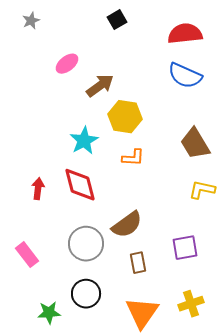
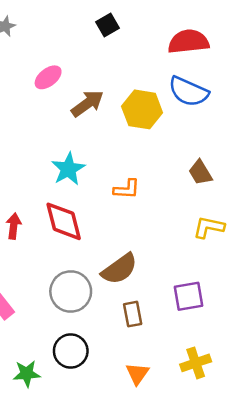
yellow hexagon: (125, 117) -> (142, 109), moved
brown trapezoid: (195, 144) -> (200, 173), size x0.7
orange triangle: (142, 313) -> (137, 374), size x0.6

